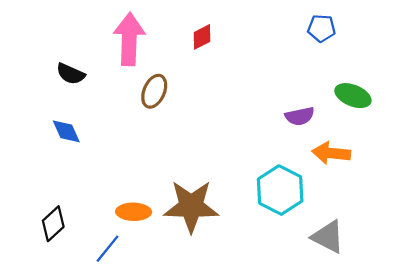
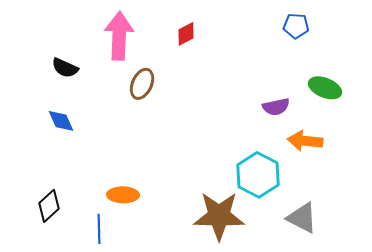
brown star: (191, 206) -> (219, 216), moved
blue line: (108, 249) -> (99, 229), turned -40

